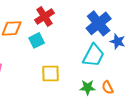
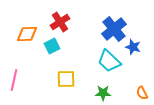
cyan trapezoid: (94, 55) -> (109, 61), turned 105
orange semicircle: (108, 87) -> (142, 93), moved

